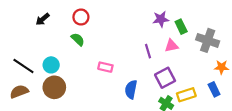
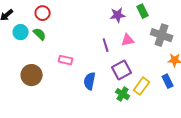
green rectangle: (181, 27) -> (143, 11), moved
cyan circle: (51, 65) -> (21, 32), moved
brown circle: (54, 87) -> (32, 75), moved
yellow rectangle: (186, 95) -> (142, 86), turned -36

